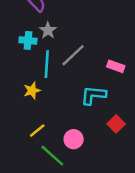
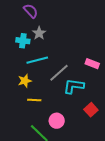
gray line: (73, 55) -> (59, 73), moved
cyan line: (47, 64) -> (37, 60), turned 70
yellow line: (37, 131) -> (34, 100), moved, turned 40

